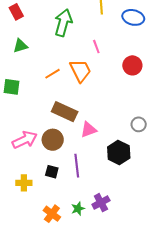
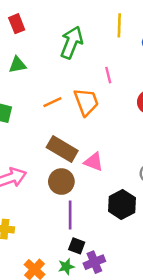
pink triangle: (89, 130) -> (94, 162), moved, turned 36
brown circle: (53, 140) -> (61, 182), moved
black square: (52, 172) -> (77, 246), moved

